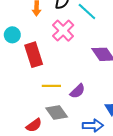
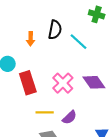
pink cross: (63, 31) -> (63, 83), moved

